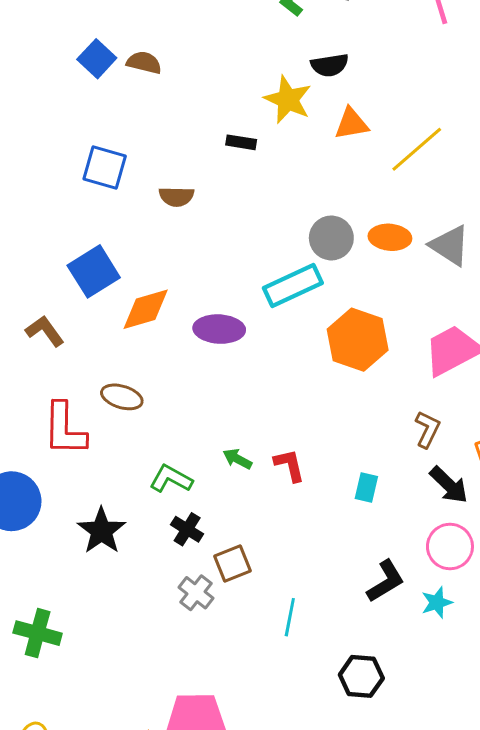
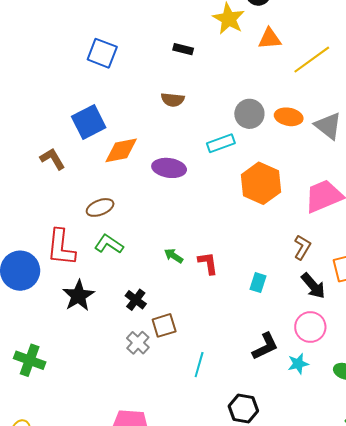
black rectangle: (241, 142) -> (183, 49), moved
brown semicircle: (176, 197) -> (173, 100), moved
cyan rectangle: (293, 286) -> (221, 143), size x0.7
brown ellipse: (122, 397) -> (100, 207), turned -44
red L-shape: (65, 429) -> (61, 248), moved
green L-shape: (171, 479) -> (109, 244), moved

